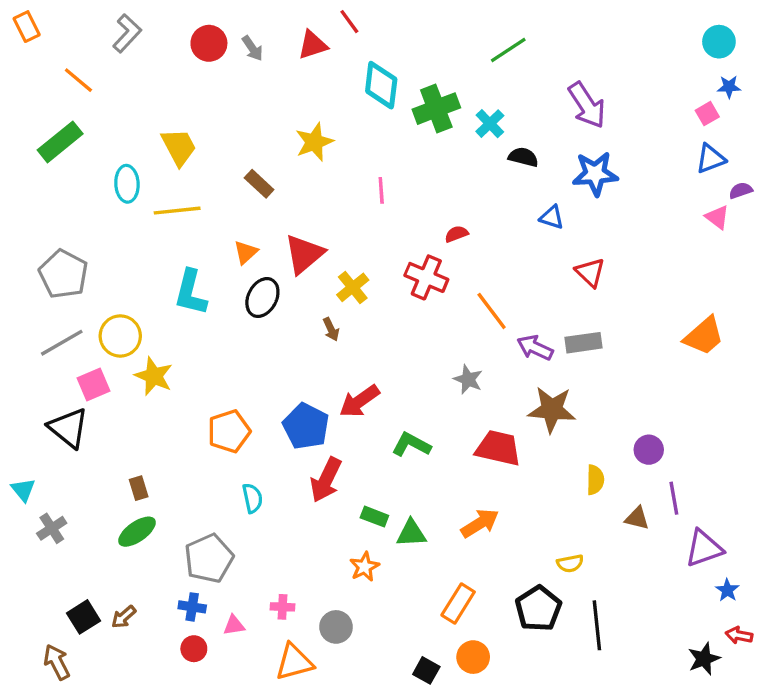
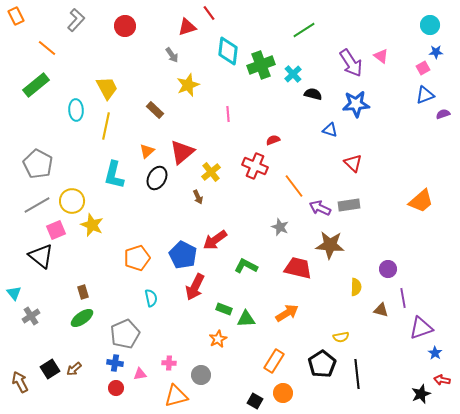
gray arrow: (252, 48) -> (172, 55), moved
yellow line: (177, 211) -> (106, 126), turned -72
pink triangle: (717, 217) -> (381, 56), moved
brown arrow: (57, 662) -> (20, 382), moved

